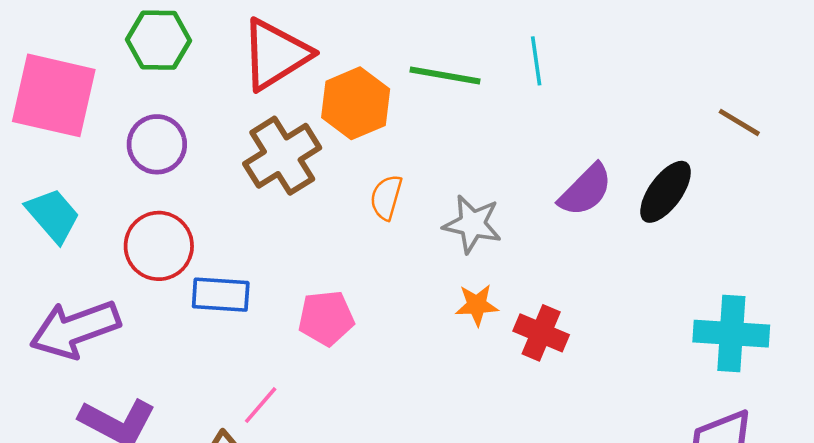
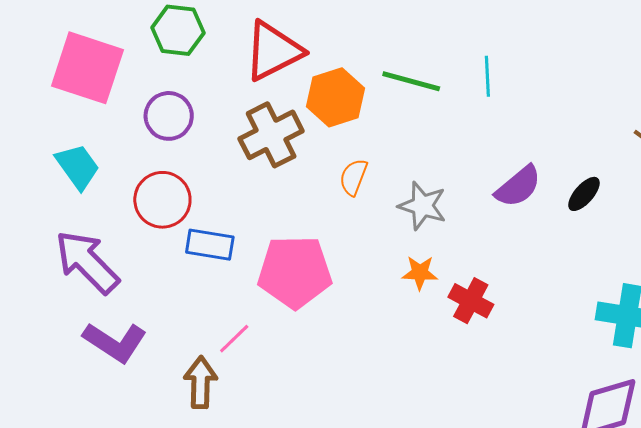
black ellipse: (666, 192) -> (584, 194), size x0.7
pink pentagon: (326, 318) -> (295, 272), size x1.6
purple arrow: (75, 329) -> (87, 262), turned 60

